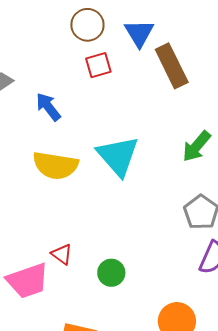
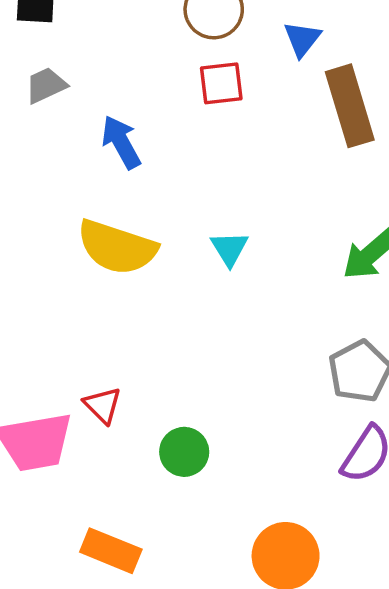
blue triangle: (139, 33) -> (302, 39), size x0.7
cyan triangle: (118, 156) -> (229, 249), size x0.5

